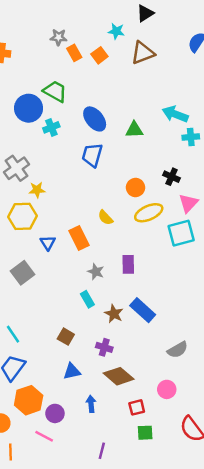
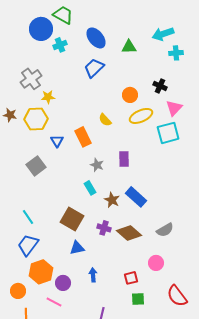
cyan arrow: (175, 114) -> (163, 34), turned -40
blue trapezoid: (92, 155) -> (94, 68), turned 30
brown square: (66, 337) -> (72, 219), size x1.6
brown diamond: (119, 376) -> (129, 233), moved

